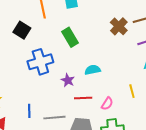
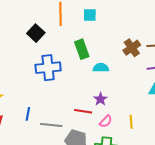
cyan semicircle: (93, 70) -> (101, 68), moved
purple star: (68, 80) -> (100, 99), moved
yellow line: (132, 91) -> (131, 122), moved

